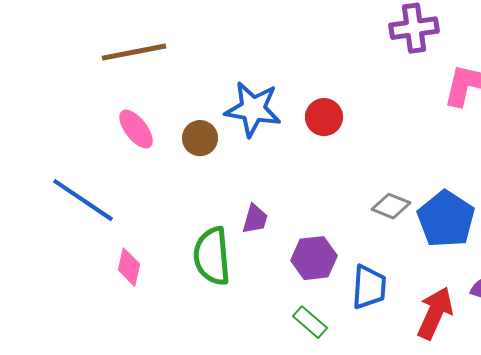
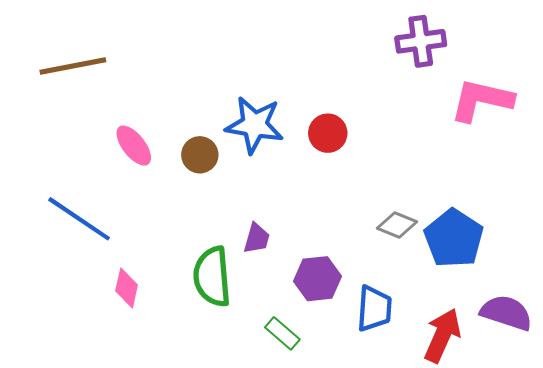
brown line: (134, 52) -> (73, 66), moved
green rectangle: (310, 322) -> (282, 333), moved

